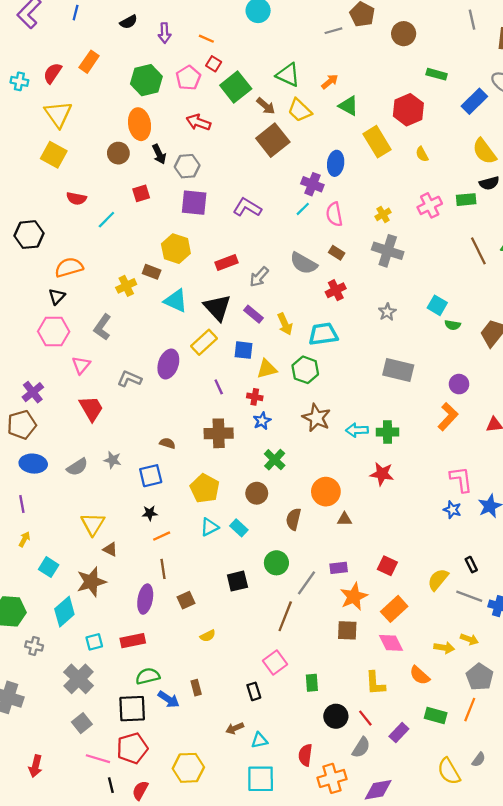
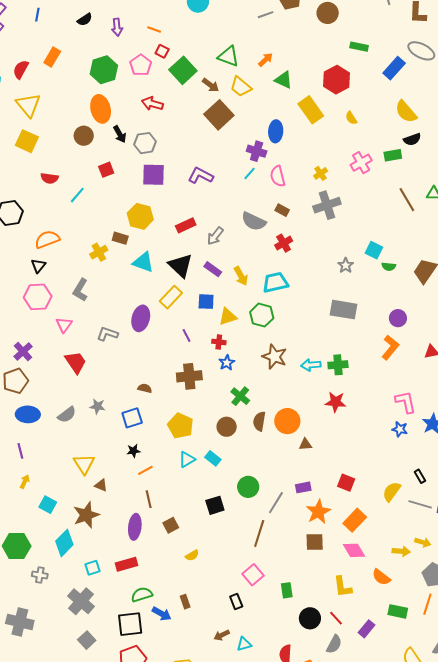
gray cross: (388, 251) -> (327, 205), turned -32
gray star: (387, 312) -> (346, 265), moved
brown semicircle: (293, 519) -> (259, 421), moved

